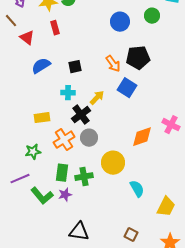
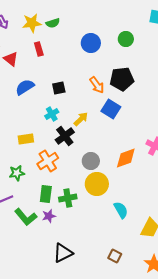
green circle: (152, 16) -> (126, 39), moved
blue circle: (120, 22) -> (91, 43), moved
cyan cross: (68, 93) -> (52, 114), turned -32
gray circle: (89, 138) -> (91, 161), moved
black triangle: (79, 232) -> (63, 253), turned -35

